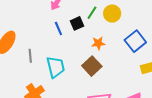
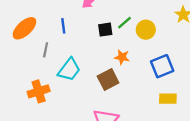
blue line: (58, 28) -> (63, 26), moved
cyan trapezoid: (56, 67) -> (69, 70), turned 35

